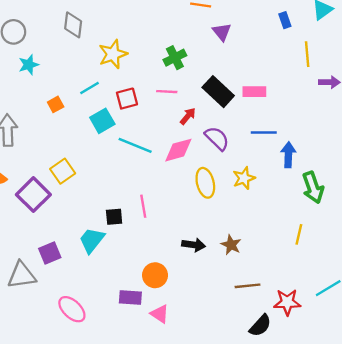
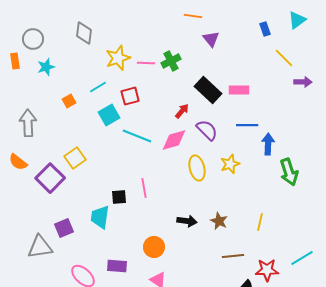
yellow line: (307, 54) -> (284, 58), turned -40
pink line: (167, 92) -> (146, 63), moved
yellow line: (299, 234) -> (260, 222), moved
cyan trapezoid: (92, 240) -> (100, 217), turned -30
purple rectangle: (130, 297) -> (117, 266), moved

